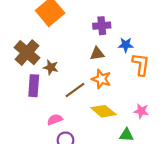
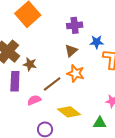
brown triangle: (97, 54) -> (71, 51), turned -32
yellow diamond: (103, 111) -> (69, 112), moved
pink semicircle: (55, 120) -> (34, 100), moved

